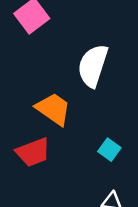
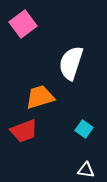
orange trapezoid: (53, 109) -> (40, 97), turned -52

